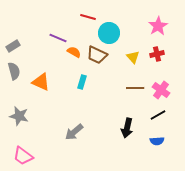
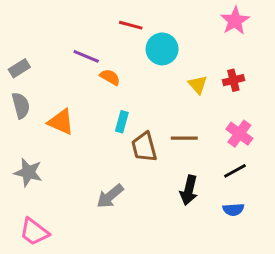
pink star: (158, 26) -> (235, 21), moved
brown trapezoid: (97, 55) -> (144, 147), moved, turned 50
brown line: (135, 88) -> (184, 138), moved

